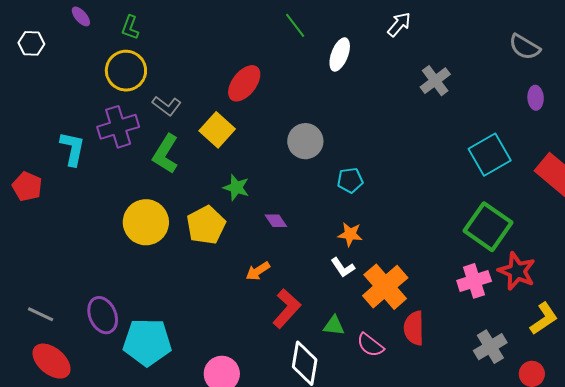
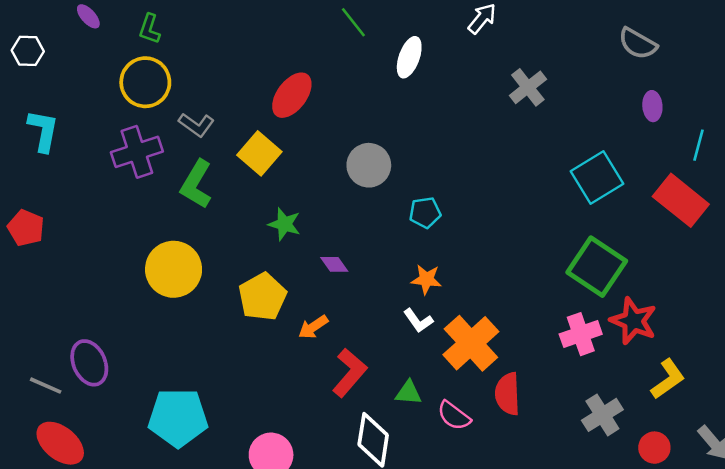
cyan L-shape: (72, 149) -> (43, 131), moved
yellow pentagon: (206, 225) -> (262, 297), moved
purple ellipse: (103, 315) -> (89, 363), moved

